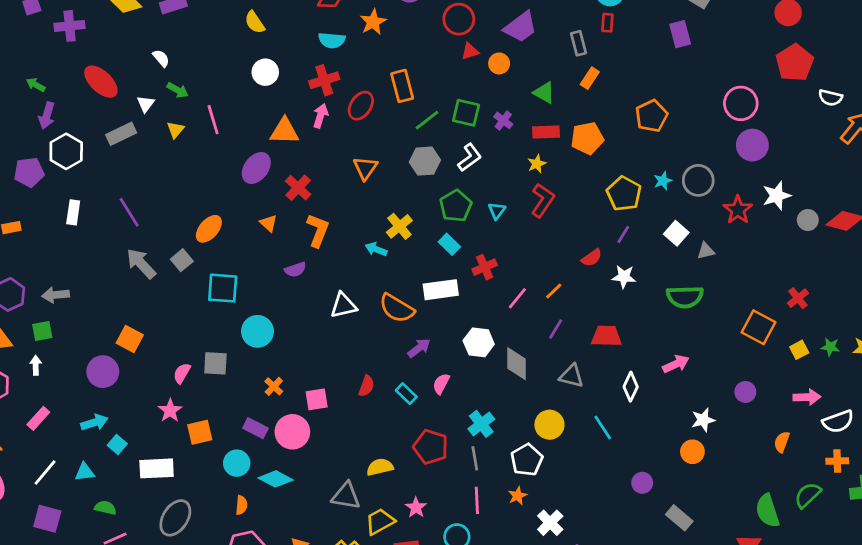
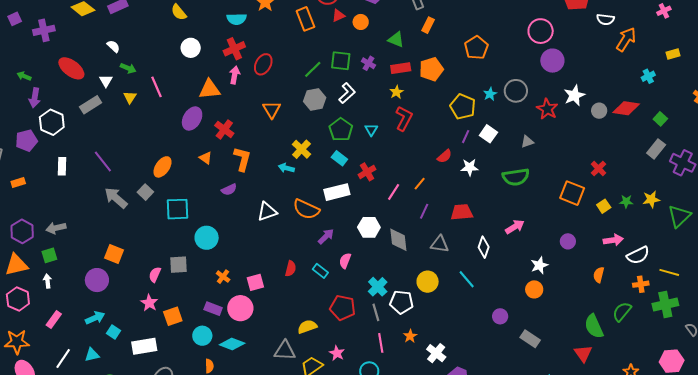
orange rectangle: (402, 86) -> (305, 19), moved
white square: (676, 233) -> (488, 134), moved
white pentagon: (527, 460) -> (401, 302), moved, turned -30

